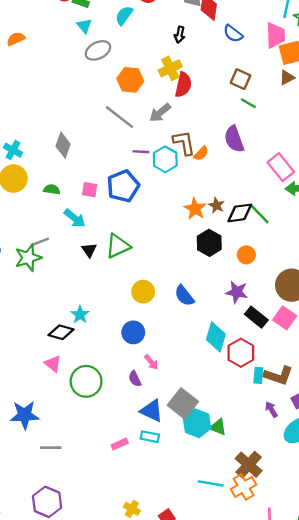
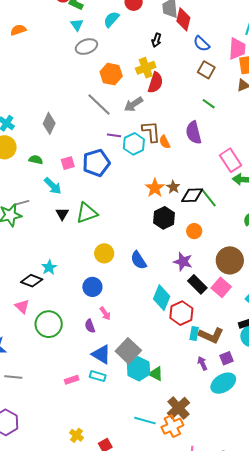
brown square: (241, 79) -> (206, 70), moved
orange semicircle: (201, 153) -> (165, 142), turned 104
pink square: (90, 190) -> (68, 163), turned -32

